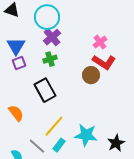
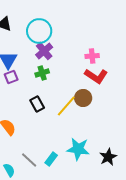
pink cross: (100, 42) -> (92, 56), turned 32
brown circle: (91, 75) -> (83, 98), moved
black rectangle: (45, 90) -> (37, 104), size x0.7
yellow line: (54, 126) -> (66, 106), moved

